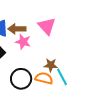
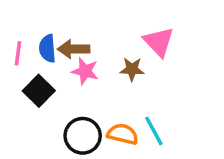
pink triangle: (47, 26) -> (159, 42), moved
brown star: (51, 65) -> (132, 69), moved

